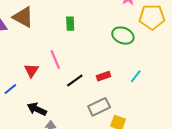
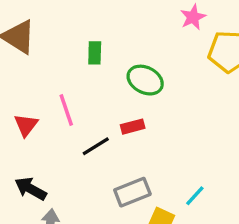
green ellipse: (123, 36) -> (145, 80), moved
red rectangle: (104, 76) -> (133, 127), moved
cyan line: (136, 76) -> (195, 196), moved

